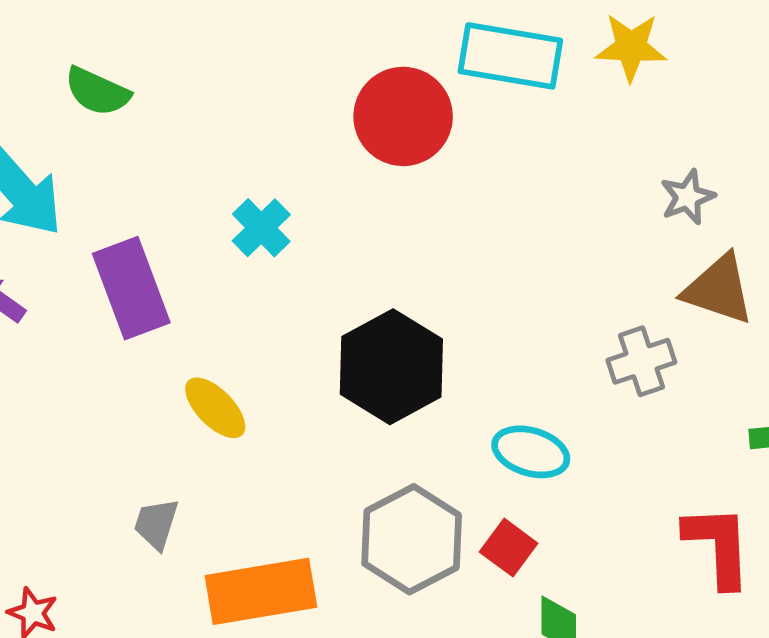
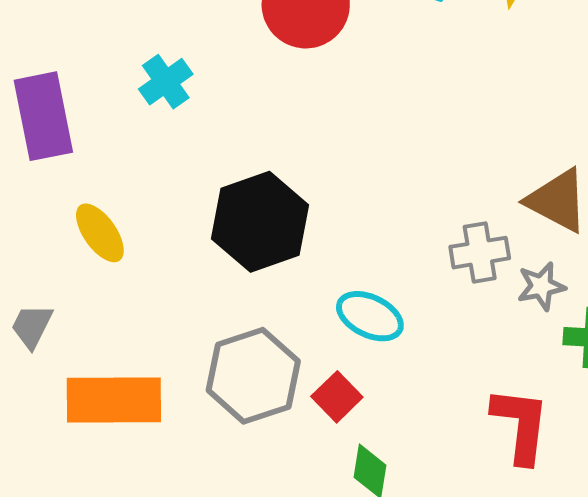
gray star: (688, 197) -> (541, 286), moved

